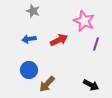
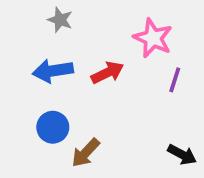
blue arrow: (29, 39) -> (53, 71), size x1.5
black arrow: (91, 85) -> (182, 155), moved

